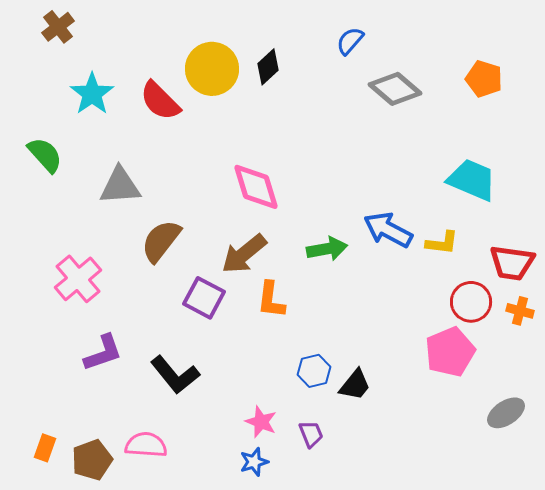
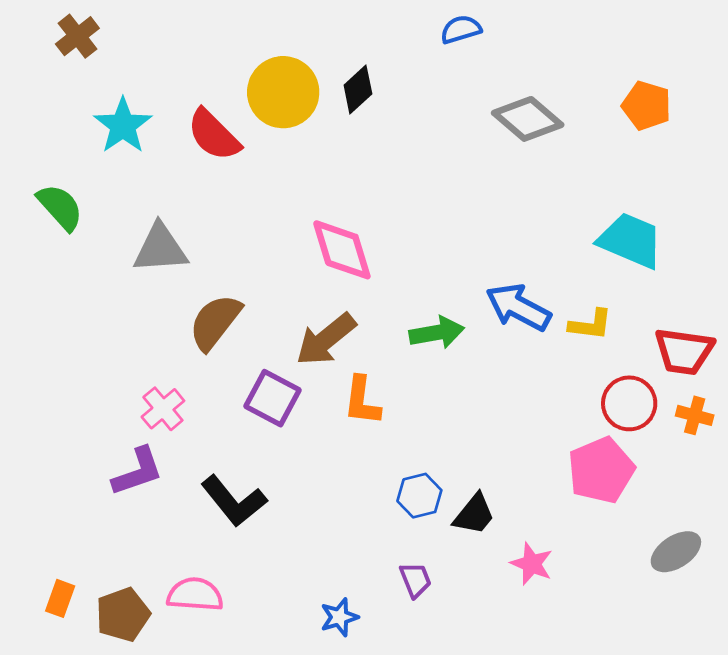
blue semicircle: (350, 41) -> (461, 29), moved, turned 32
pink cross: (78, 279) -> (163, 409), moved, size x0.7
pink star: (261, 422) -> (532, 564), moved

